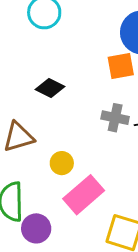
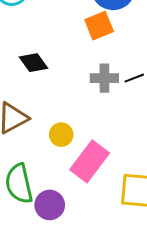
black diamond: (50, 88) -> (34, 63), turned 40

